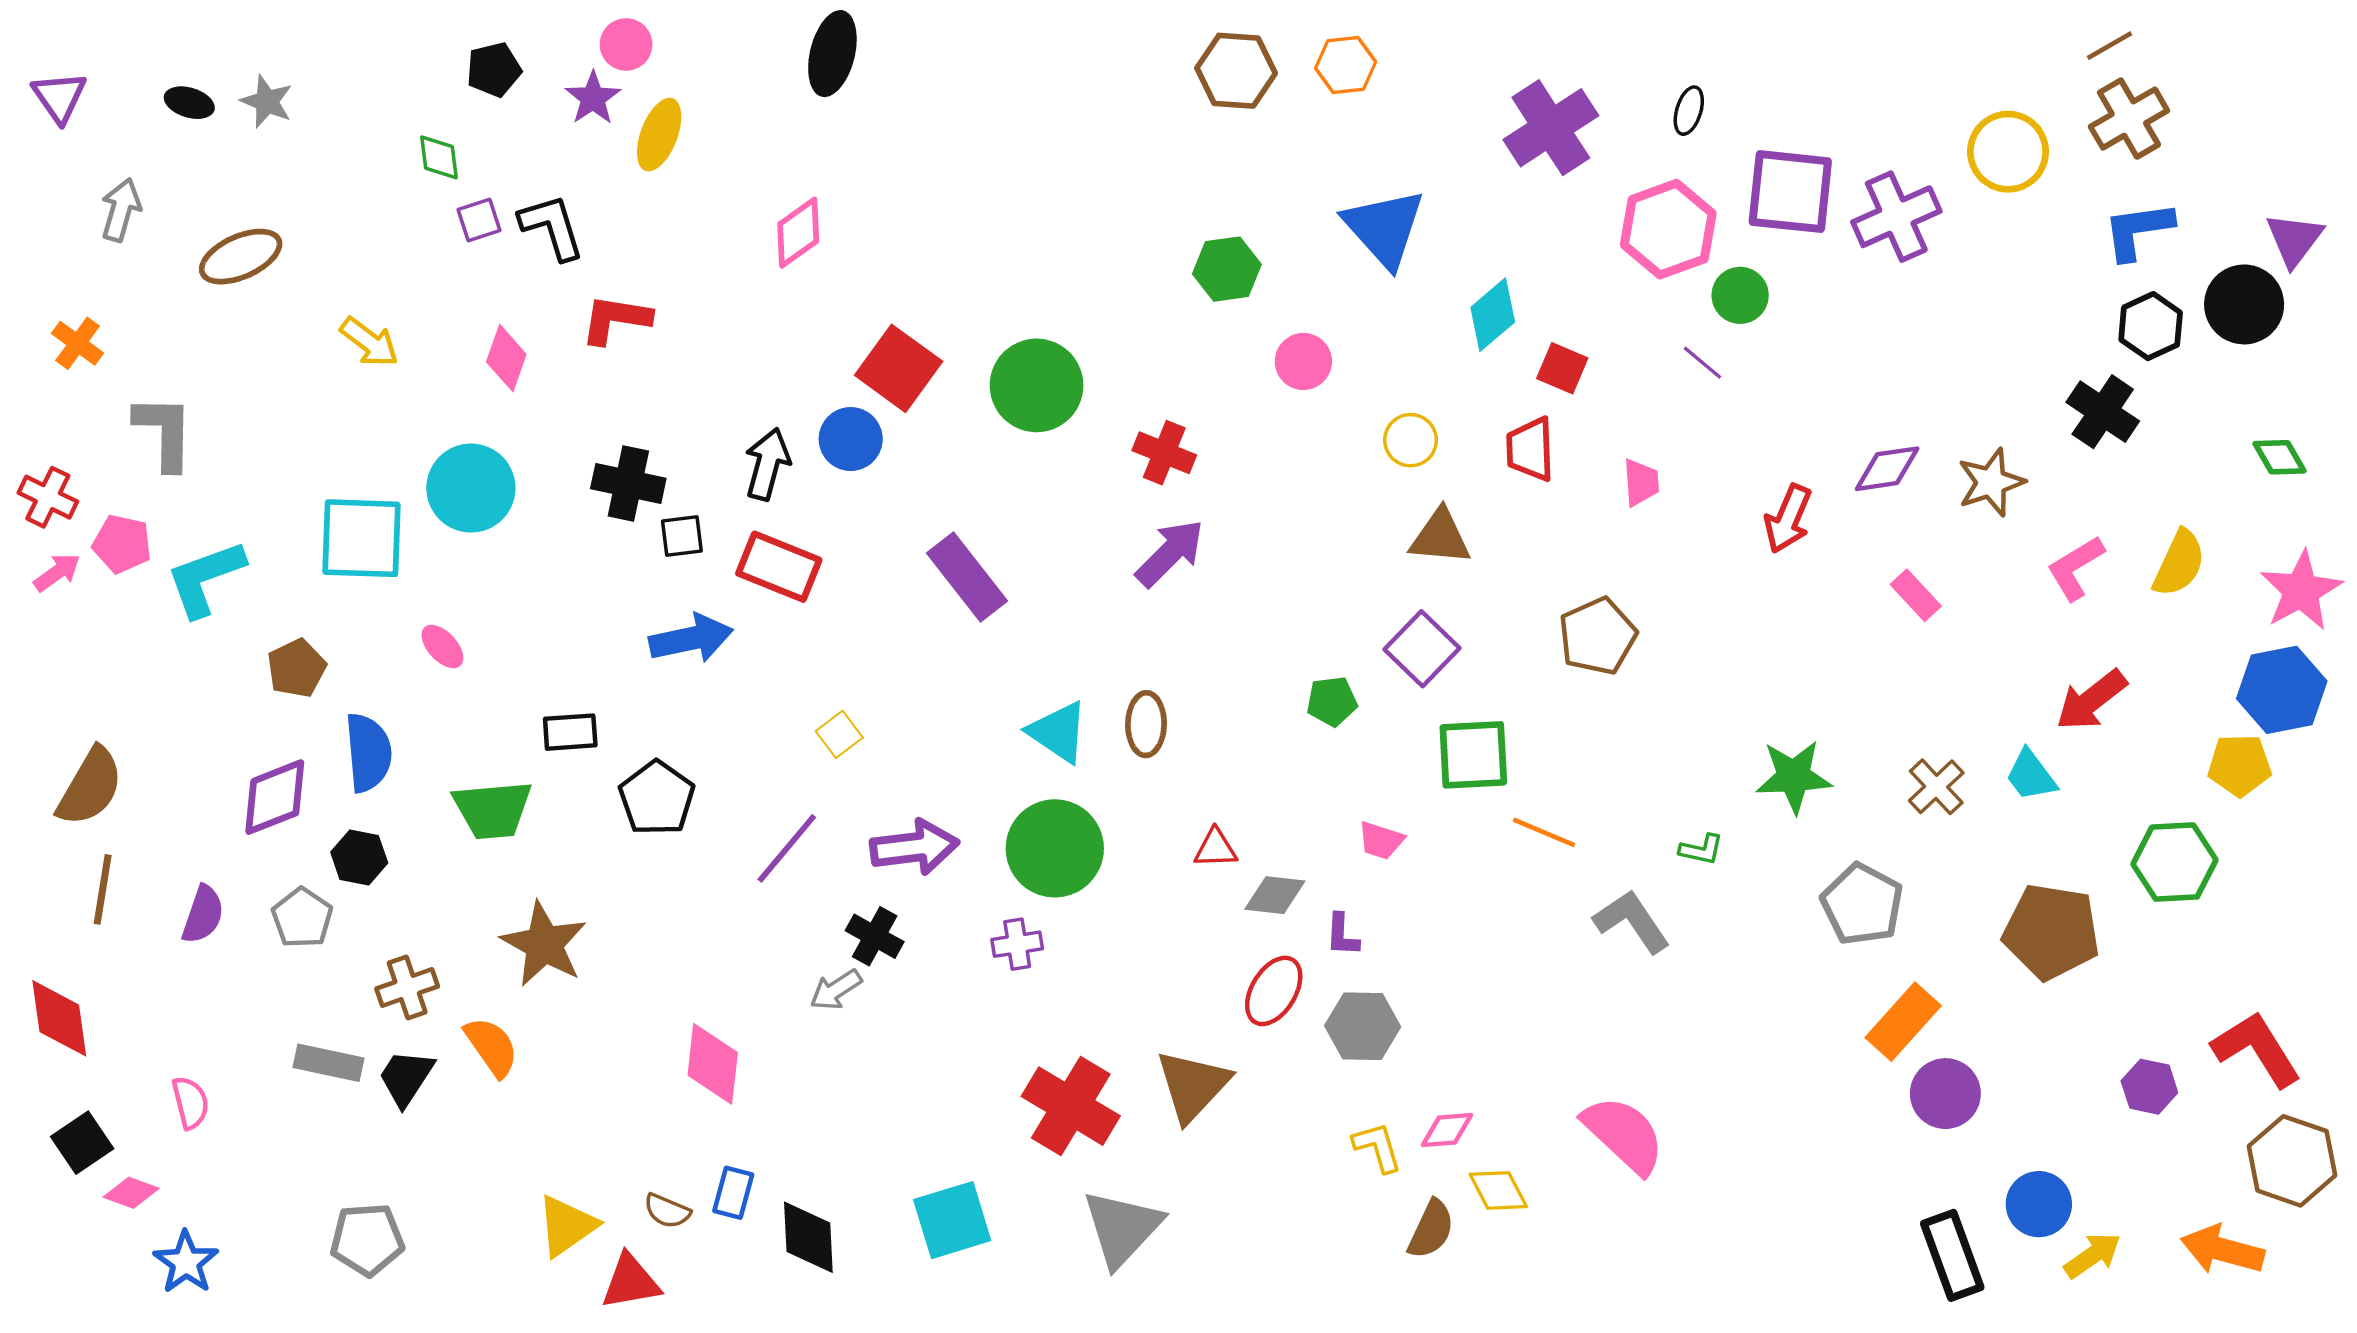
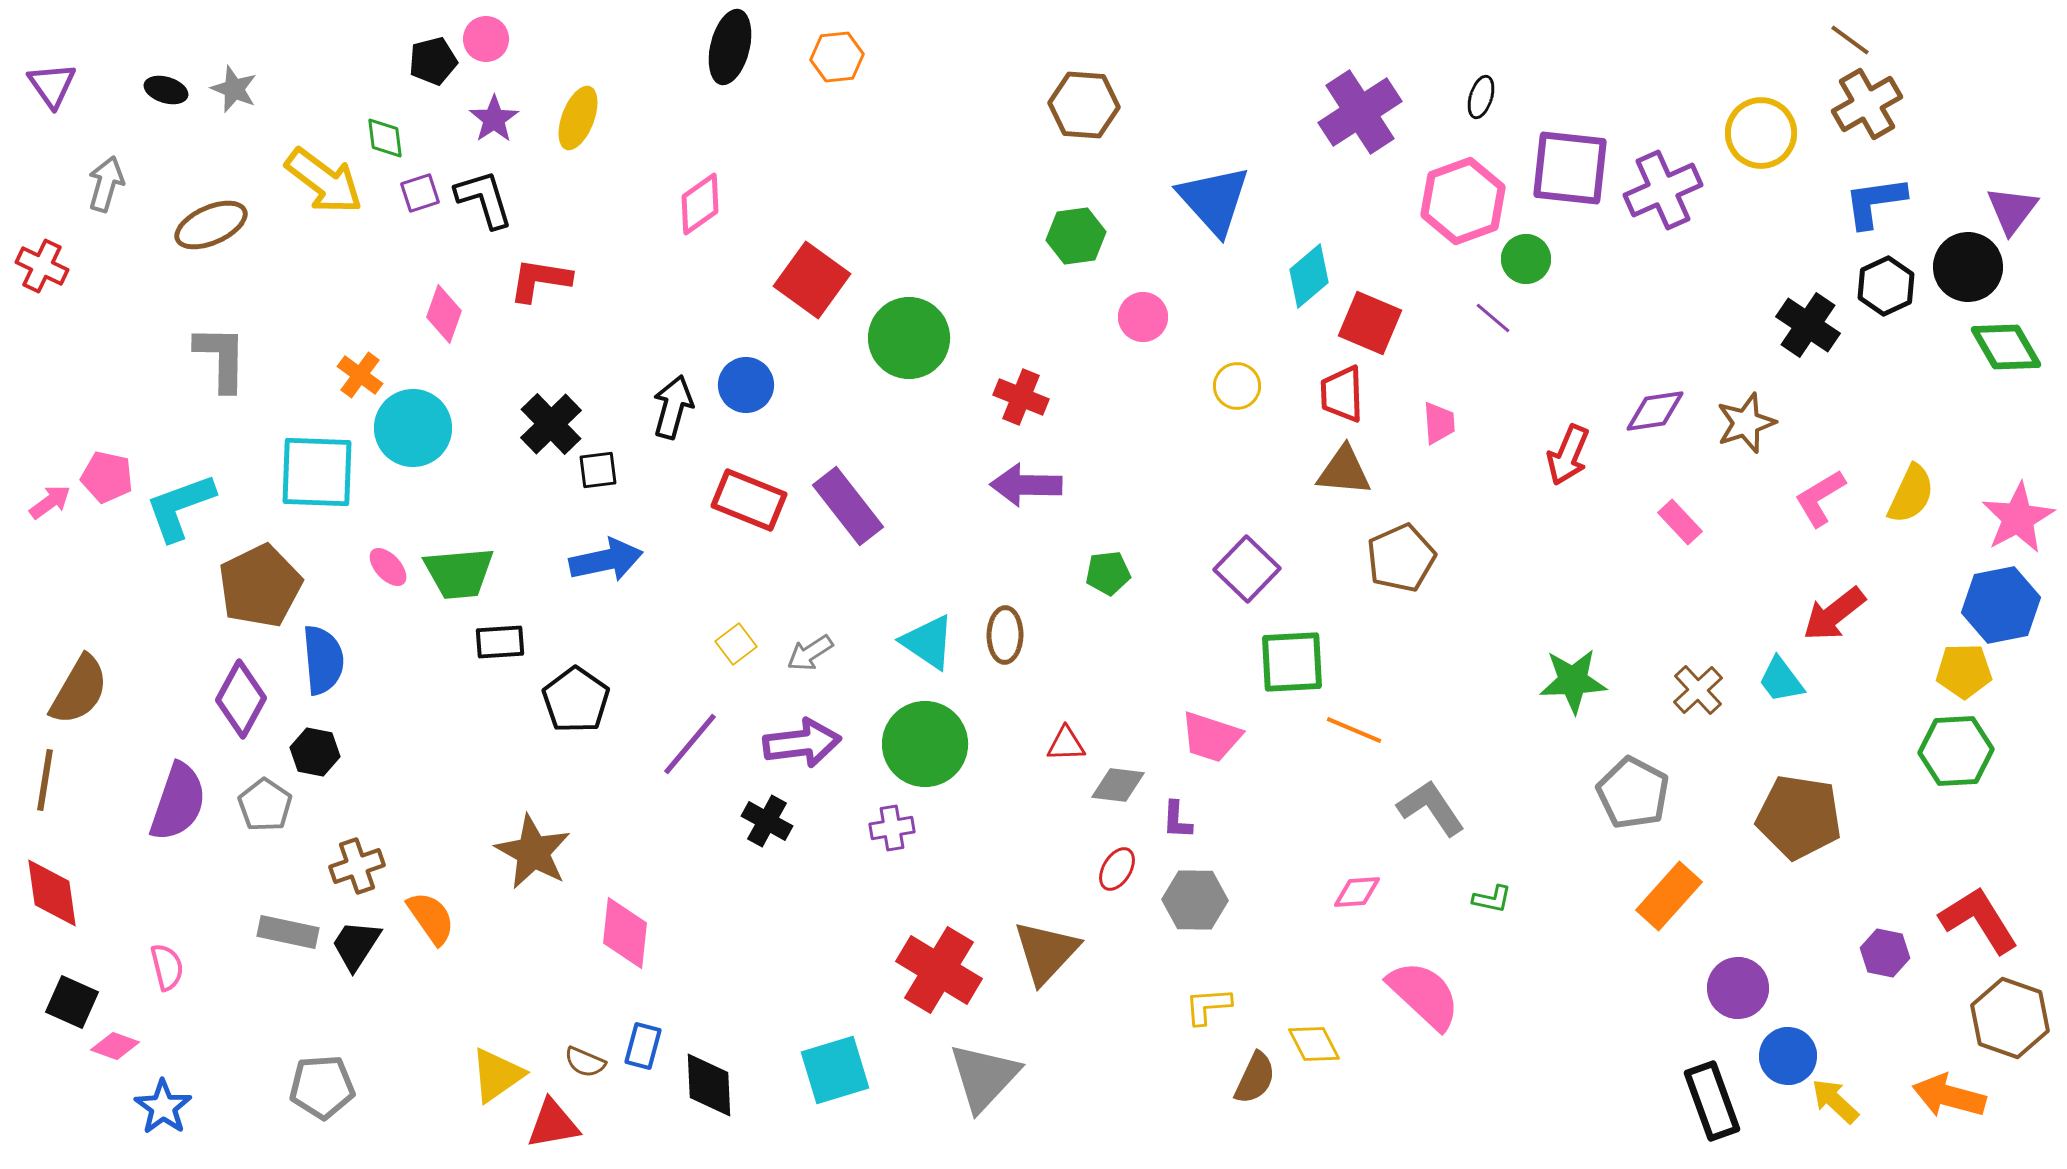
pink circle: (626, 44) -> (486, 39), moved
brown line: (2110, 46) -> (1850, 40), turned 66
orange hexagon: (1346, 65) -> (837, 57), moved
brown hexagon: (1236, 71) -> (1084, 105), moved
purple star: (593, 98) -> (494, 119), moved
yellow arrow: (369, 342) -> (324, 181), moved, size x1.5
orange cross: (78, 343) -> (360, 375), moved
red square: (899, 368) -> (812, 280), moved
red square: (1562, 368) -> (1370, 323), size x1.4
black cross: (2103, 412) -> (1808, 325), moved
gray L-shape: (164, 432) -> (221, 358), moved
green diamond: (2279, 457) -> (2006, 347), moved, size x1.5
black cross: (628, 483) -> (551, 424), turned 34
red cross: (48, 497) -> (42, 266), moved
brown triangle: (1440, 537) -> (1344, 471), moved
purple arrow: (1170, 553) -> (1026, 485), turned -134
red rectangle: (779, 567) -> (749, 500), moved
brown pentagon: (296, 668) -> (260, 586), size x1.6
green pentagon: (1332, 701) -> (1108, 573), moved
purple diamond: (275, 797) -> (241, 699), turned -40
green trapezoid: (493, 810) -> (459, 573), moved
pink trapezoid: (1381, 840) -> (1211, 737), size x1.5
green L-shape: (1701, 850) -> (1492, 899), moved
green hexagon: (2175, 862) -> (1956, 751), moved
brown line: (103, 889) -> (45, 780), moved
purple semicircle: (203, 915) -> (178, 802), size x1.5
brown star: (544, 944) -> (533, 852), moved
gray arrow: (836, 990) -> (810, 653), moved
red ellipse: (1274, 991) -> (1117, 869), size x0.7
purple circle: (1945, 1094) -> (1738, 988), moved
pink diamond: (1447, 1130) -> (1357, 892), moved
black square: (82, 1143) -> (72, 1002), turned -32
yellow L-shape: (1377, 1147) -> (1208, 1006), turned -78
yellow arrow: (2092, 1255) -> (1835, 1101), turned -102

